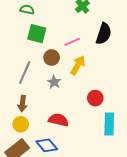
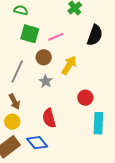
pink line: (72, 42) -> (56, 37), moved
brown arrow: (22, 104) -> (14, 102), turned -35
red semicircle: (58, 120) -> (49, 118), turned -120

